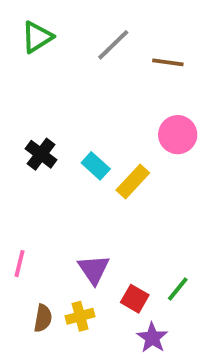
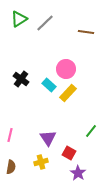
gray line: (113, 45) -> (45, 23), moved
pink circle: (178, 135) -> (66, 69), moved
green line: (178, 289) -> (91, 131), moved
brown semicircle: (43, 318) -> (11, 167), moved

